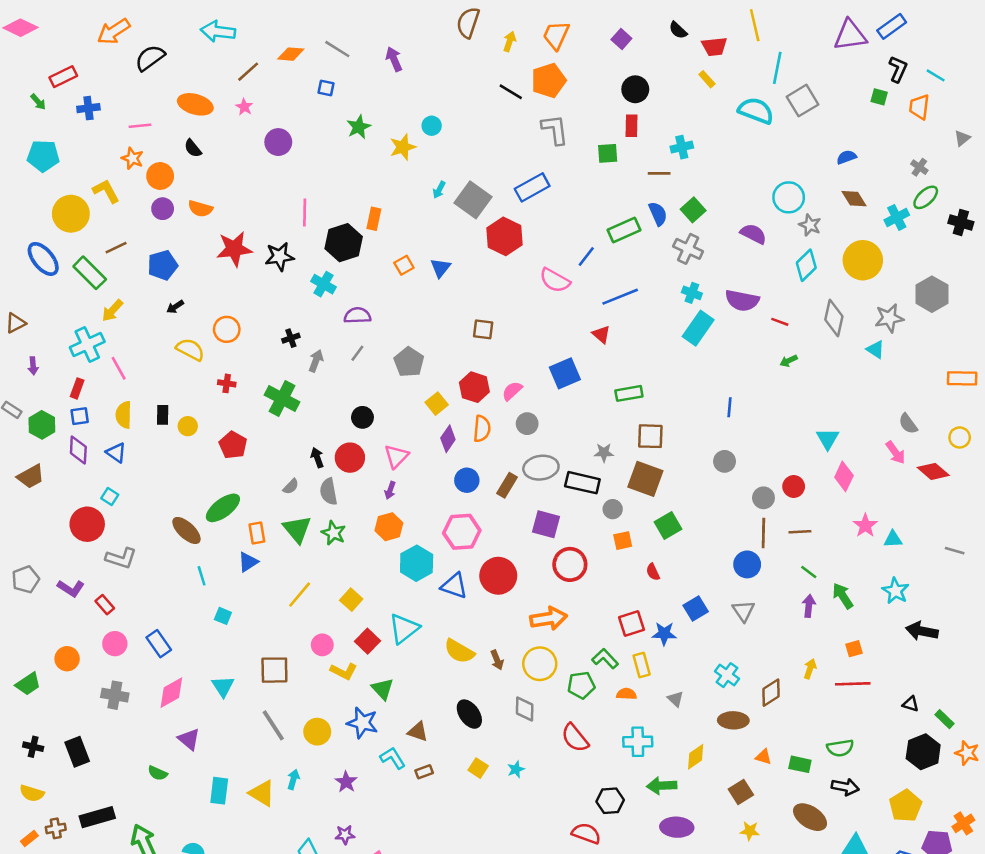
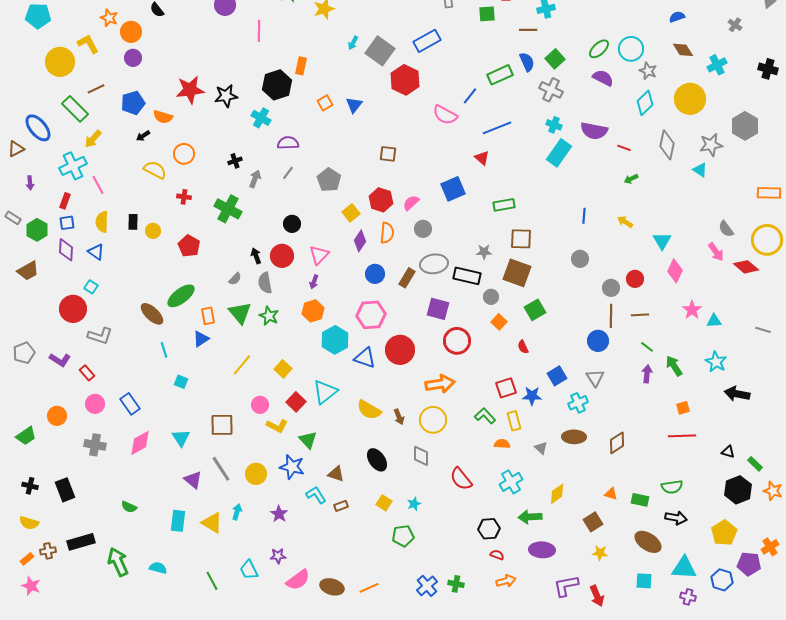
green ellipse: (926, 197) -> (599, 49), moved
orange semicircle: (200, 209) -> (163, 117), moved
pink line: (305, 212) -> (259, 31), moved
blue ellipse: (43, 259) -> (38, 128), moved
yellow circle: (960, 437) -> (767, 240), size x1.8
orange square: (623, 541) -> (499, 322), turned -35
yellow arrow: (810, 669) -> (625, 222), moved, turned -77
cyan cross: (727, 675) -> (578, 403), moved, turned 30
green pentagon: (581, 685) -> (403, 536), moved
brown ellipse: (733, 720) -> (574, 437), moved
purple triangle: (189, 739) -> (193, 480), moved
cyan cross: (638, 742) -> (511, 482), turned -30
red semicircle: (586, 833) -> (497, 555), moved, size x0.6

